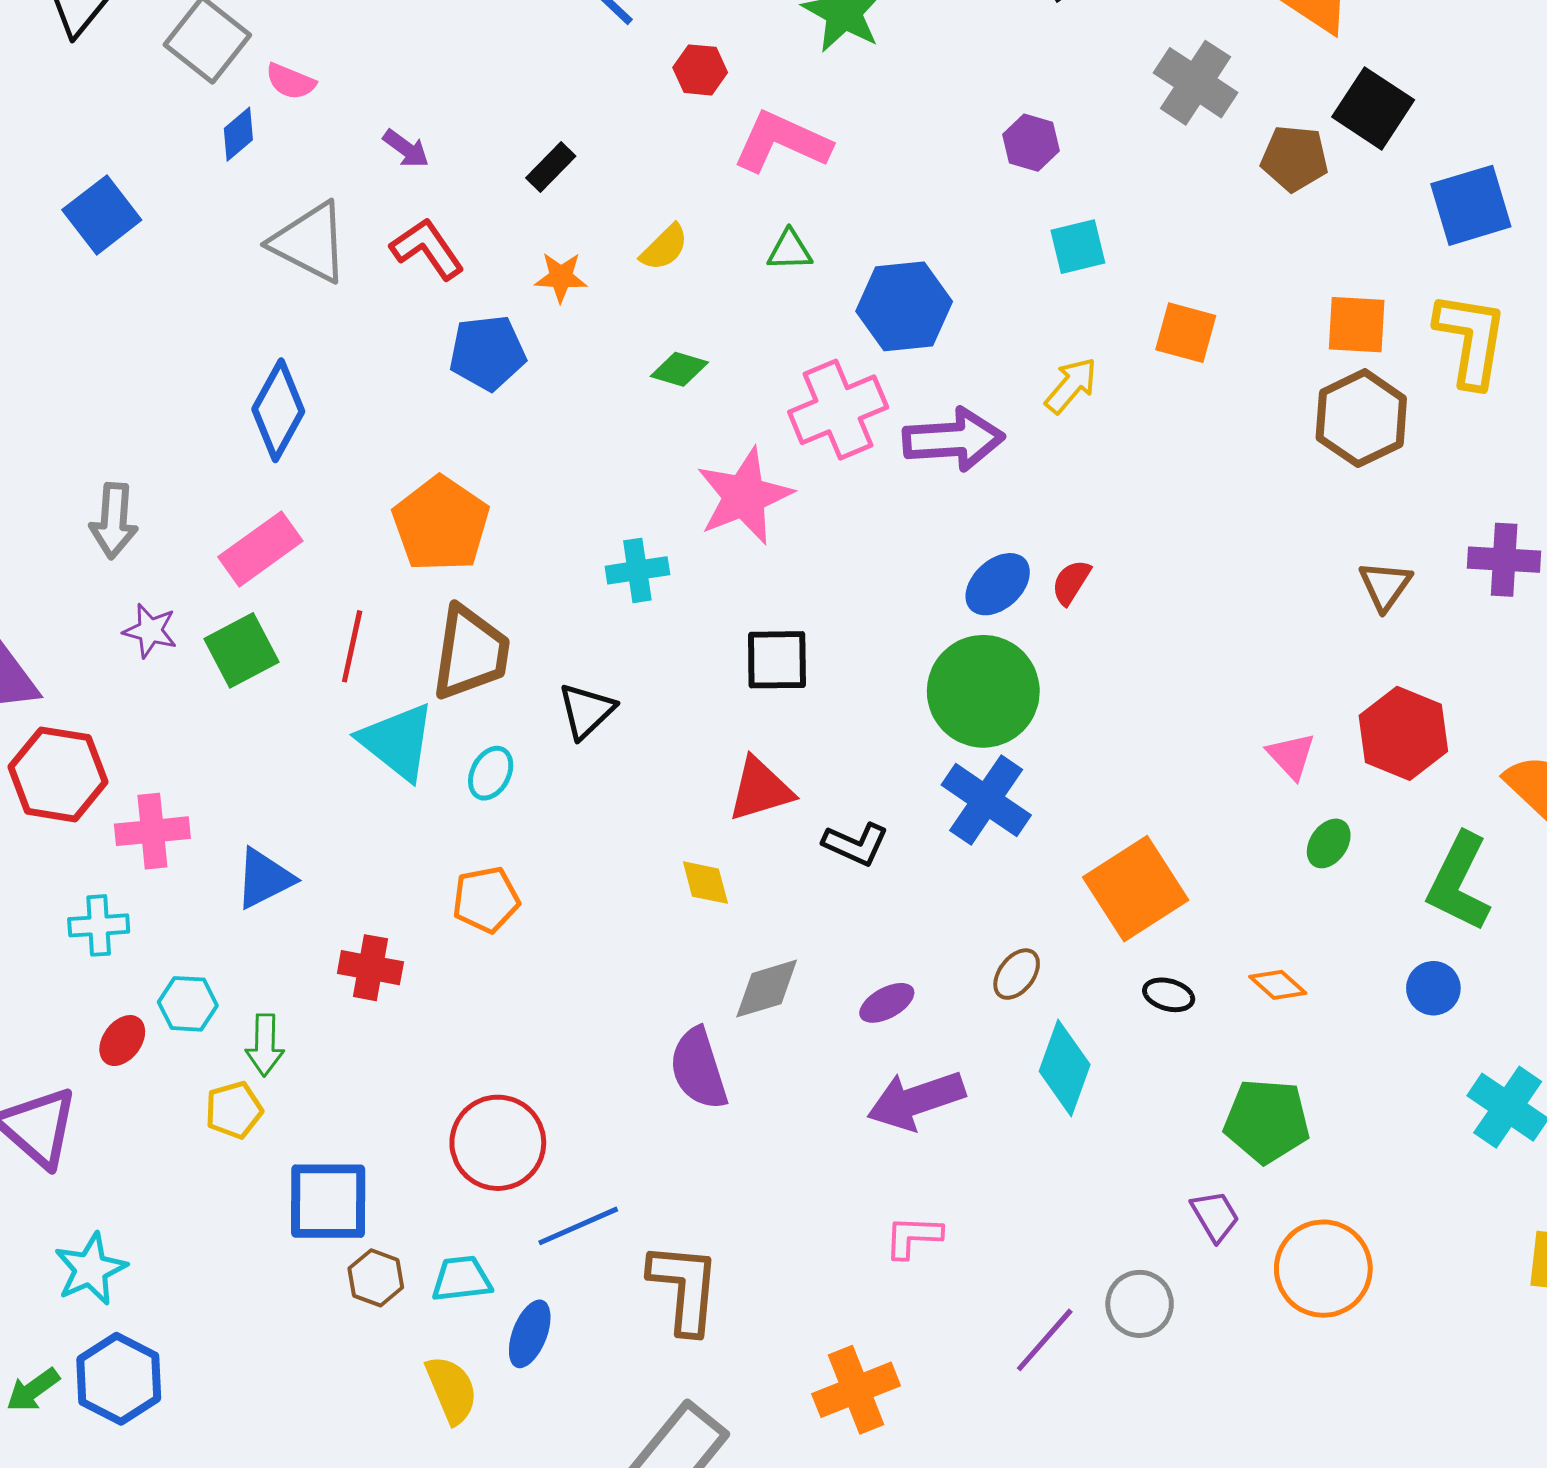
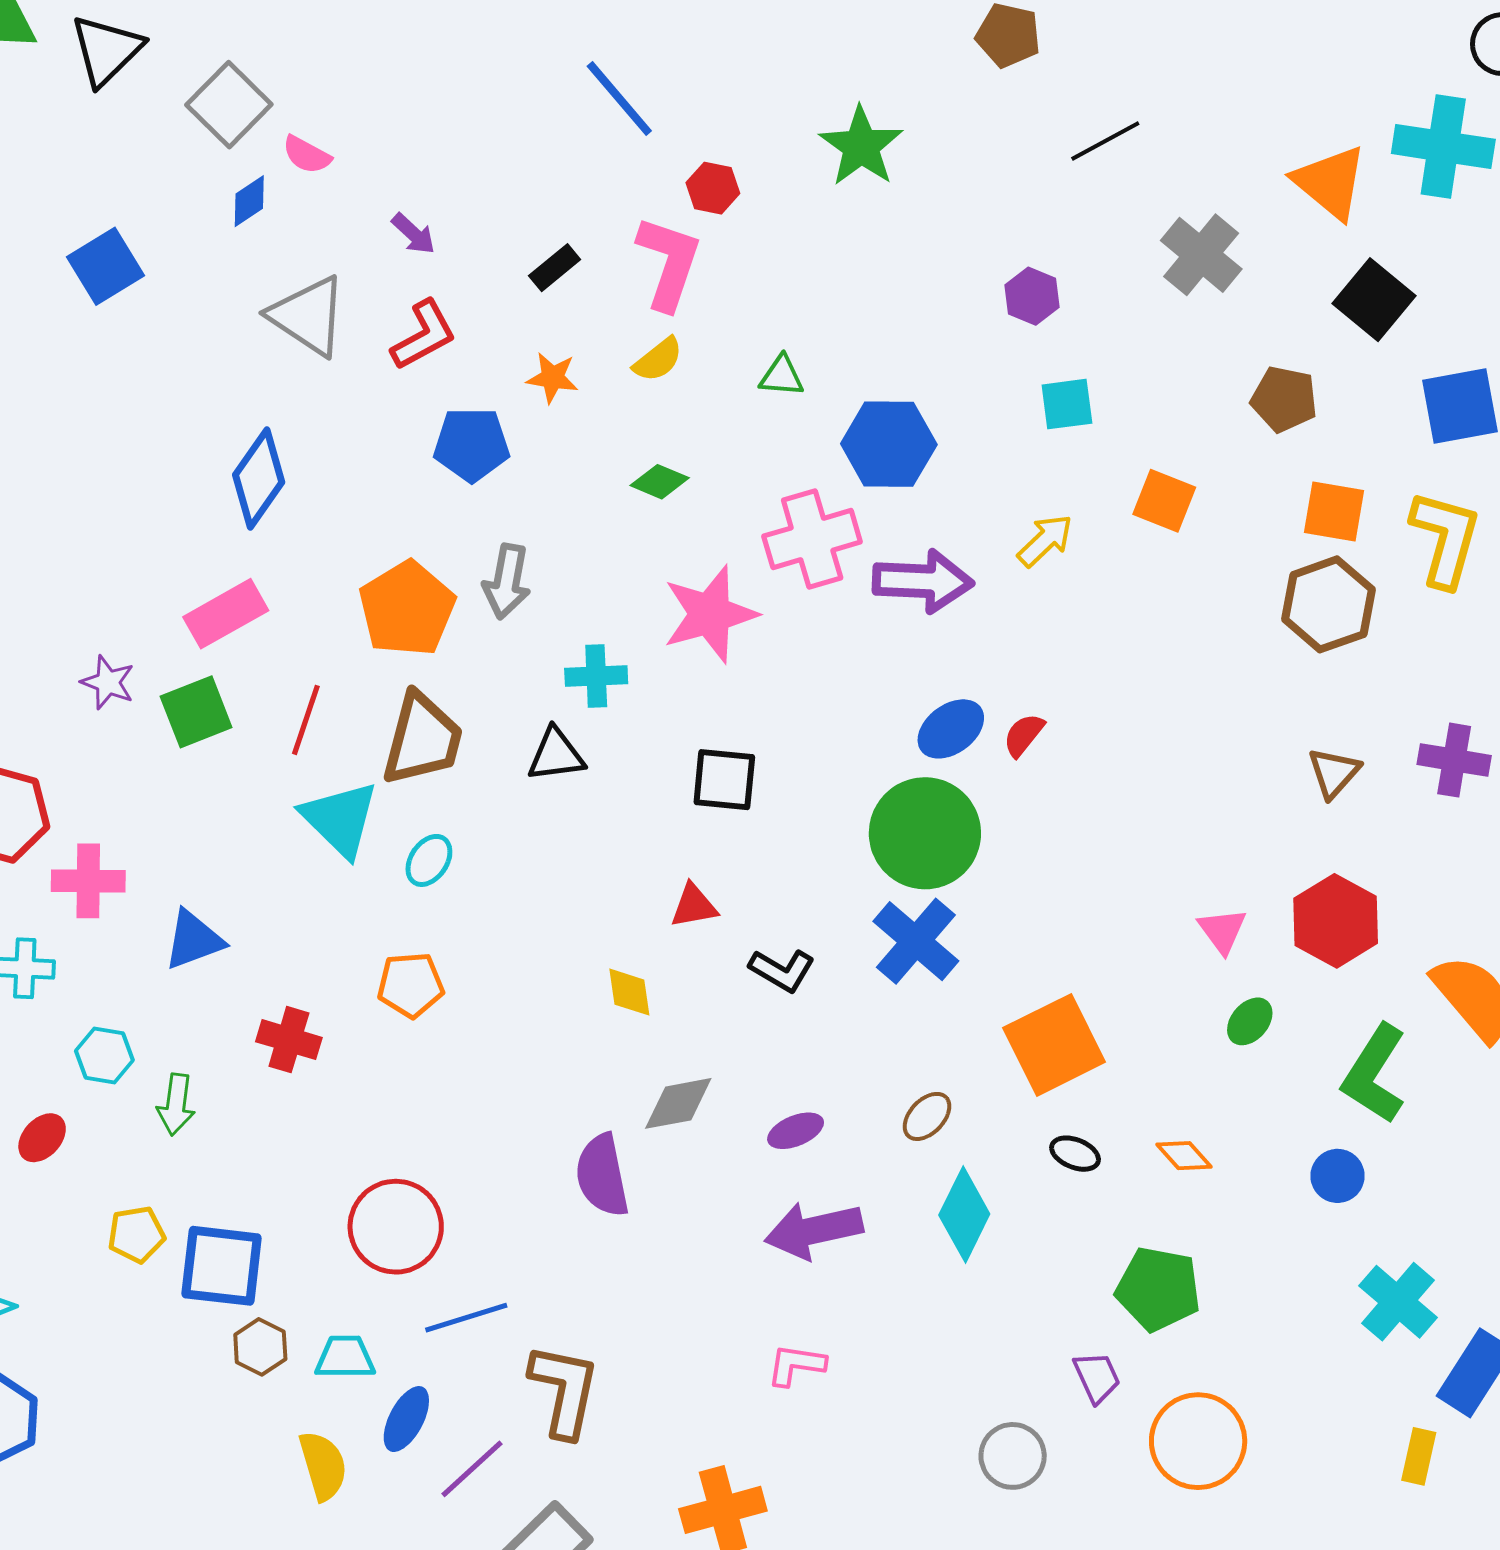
pink L-shape: (782, 142) -> (669, 263), moved, turned 78
brown pentagon: (1295, 158) -> (1284, 399), moved
red L-shape: (427, 249) -> (424, 335), turned 90
gray arrow: (114, 521) -> (507, 581), moved
black triangle: (586, 711) -> (556, 755), moved, turned 30
red triangle: (760, 789) -> (694, 906), size x0.7
red ellipse: (122, 1041) -> (42, 1138), moved
yellow pentagon: (234, 1110) -> (136, 1234), moved
purple line: (1045, 1340) -> (472, 1469), moved

